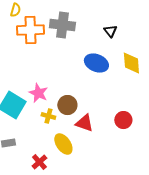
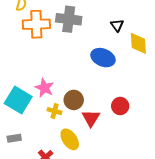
yellow diamond: (131, 63) -> (138, 43), moved
red circle: (123, 120) -> (120, 106), moved
red triangle: (84, 123) -> (91, 118), turned 42

